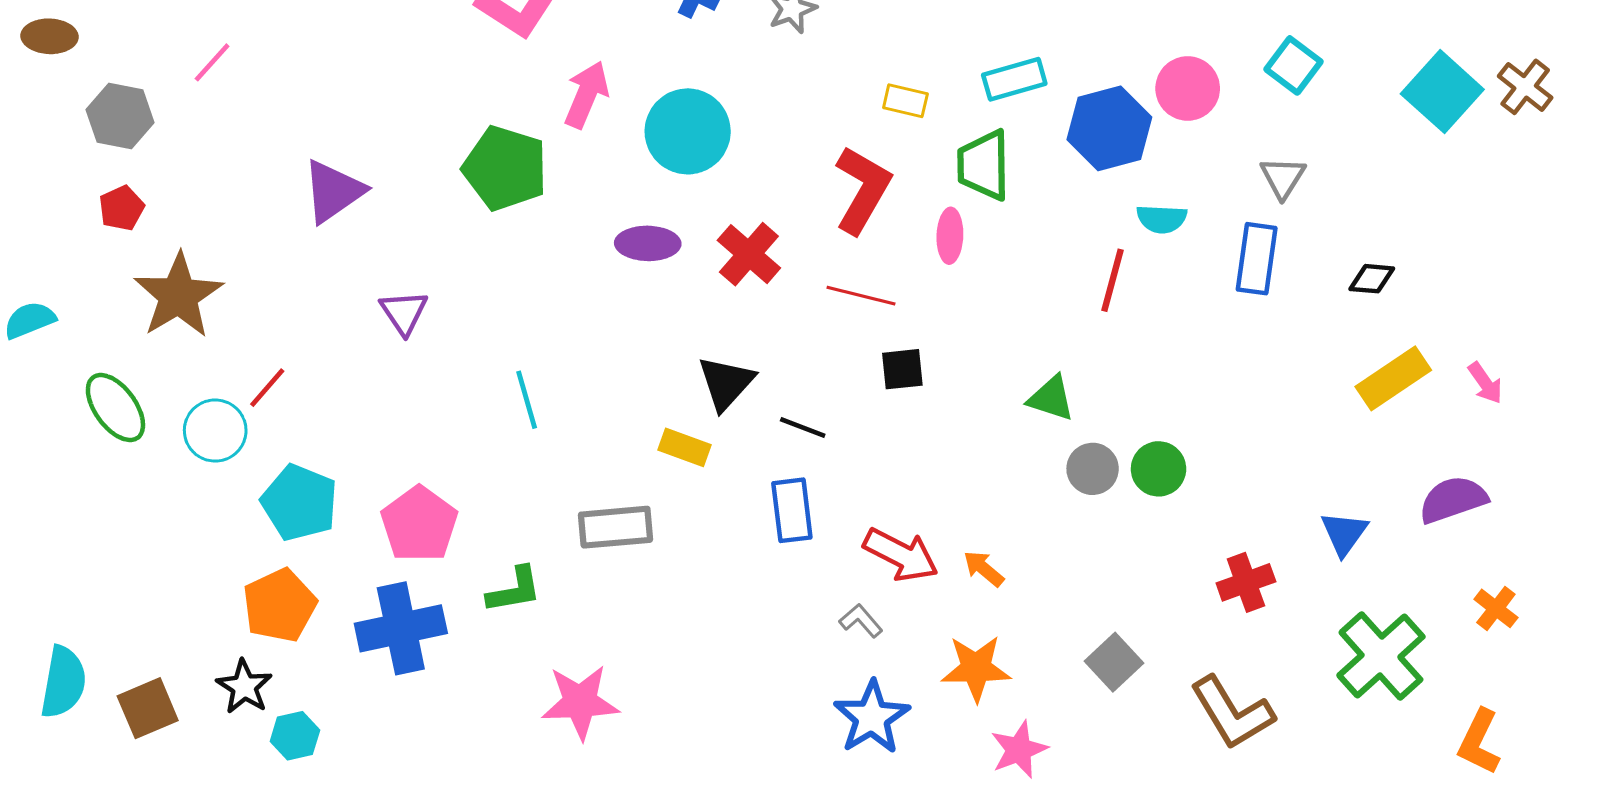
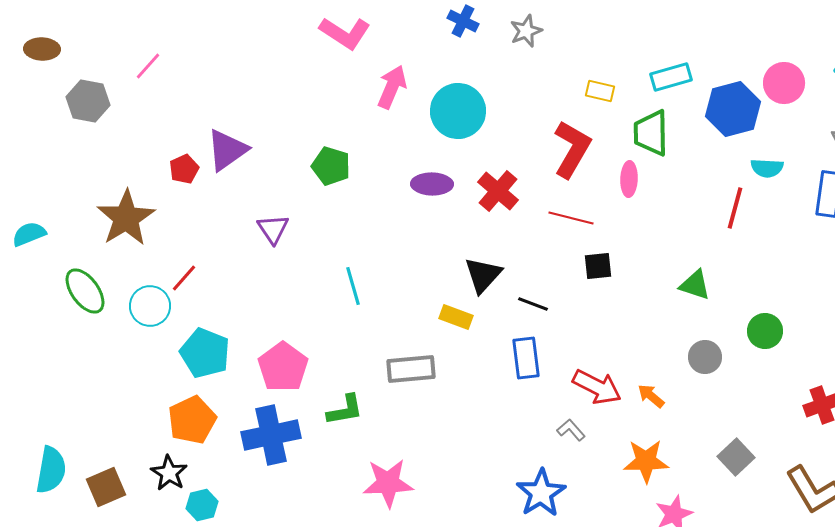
green pentagon: (505, 168) -> (331, 166), moved, size x0.7
red pentagon: (122, 208) -> (184, 169), moved
gray circle: (1093, 469) -> (705, 357), moved
blue star: (872, 717) -> (541, 493), moved

